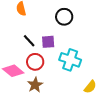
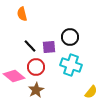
black circle: (64, 17) -> (70, 37), moved

